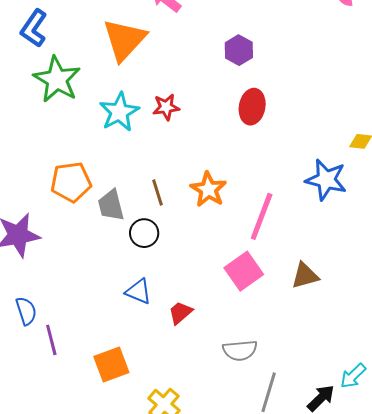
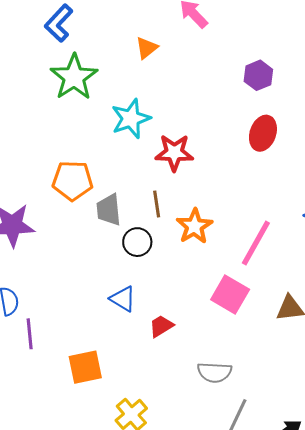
orange triangle: (124, 40) -> (147, 48), size x0.5
red star: (166, 107) -> (174, 153), moved, size x1.4
orange star: (208, 189) -> (194, 226), moved
pink square: (244, 271) -> (230, 295), turned -33

